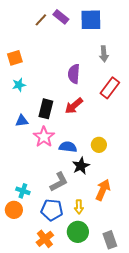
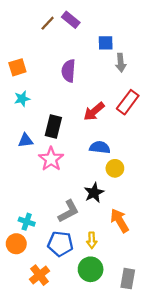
blue square: (91, 20) -> (106, 43), moved, size x0.6
purple semicircle: (74, 74) -> (68, 71), moved
red arrow: (74, 106) -> (94, 111), moved
blue semicircle: (68, 147) -> (100, 147), moved
orange arrow: (103, 190) -> (120, 221), turned -55
orange cross: (45, 239) -> (39, 275), moved
gray rectangle: (110, 240) -> (128, 279), turned 30

